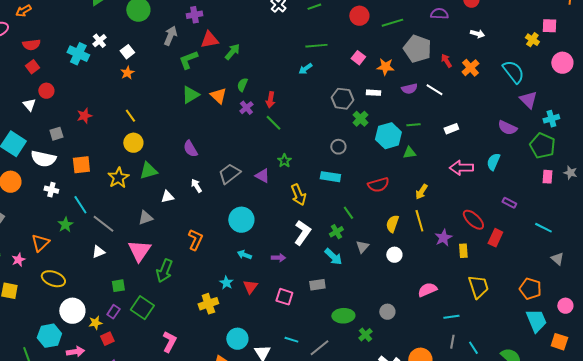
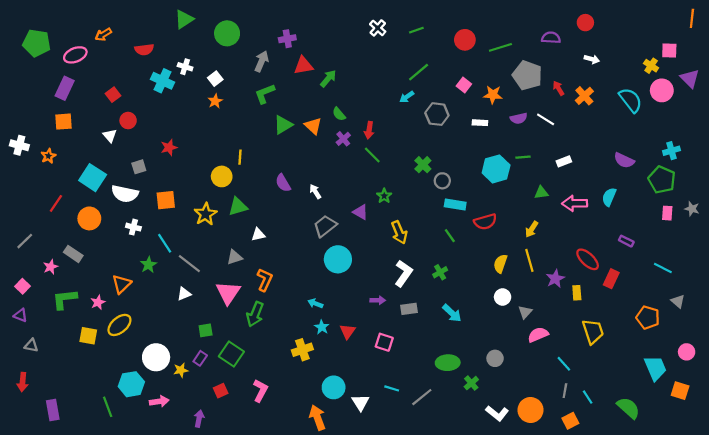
white cross: (99, 41) -> (185, 67), turned -32
red semicircle: (31, 45) -> (144, 49), moved
green line: (316, 46) -> (419, 72), turned -35
green L-shape: (188, 60) -> (265, 94), moved
pink circle: (562, 63) -> (662, 90), moved
green semicircle: (242, 85) -> (339, 114), turned -64
gray hexagon: (342, 99) -> (437, 114), moved
purple triangle: (528, 100) -> (690, 79), moved
yellow line: (130, 116) -> (240, 157), moved, turned 40
green cross: (360, 119) -> (423, 165), moved
green triangle: (409, 153) -> (541, 193), moved
gray trapezoid: (229, 174) -> (325, 226), moved
cyan rectangle: (330, 177) -> (455, 204), moved
white arrow: (196, 186) -> (315, 192), moved
green line: (348, 213) -> (450, 236), moved
orange L-shape: (195, 240) -> (265, 280), moved
gray triangle: (362, 247) -> (525, 312), moved
cyan arrow: (244, 255) -> (315, 303), moved
cyan arrow: (333, 257) -> (452, 313), moved
yellow ellipse: (53, 279) -> (119, 325), moved, turned -60
gray rectangle: (317, 285) -> (409, 309), moved
orange pentagon: (530, 289) -> (648, 317), moved
cyan line: (451, 317) -> (564, 364), turned 56
red square: (107, 339) -> (221, 391), moved

